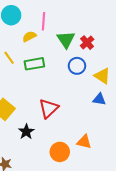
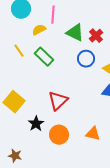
green triangle: (66, 39) -> (75, 33), turned -30
green rectangle: (34, 64) -> (44, 57), turned 54
orange circle: (60, 152) -> (59, 135), moved

